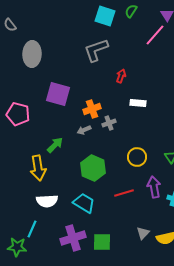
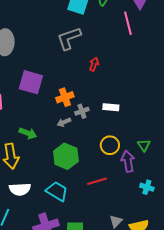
pink line: (155, 35) -> (128, 23), turned -55
white rectangle: (138, 103) -> (111, 107), moved
gray arrow: (84, 130) -> (64, 122), moved
green arrow: (55, 145) -> (28, 133), turned 66
purple arrow: (154, 187) -> (128, 161), moved

